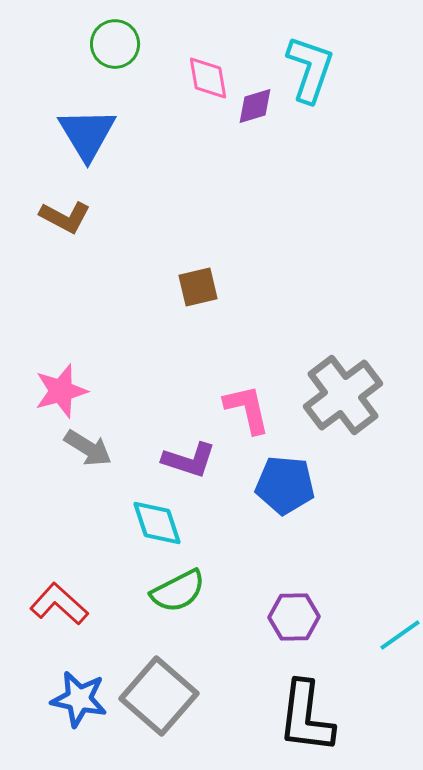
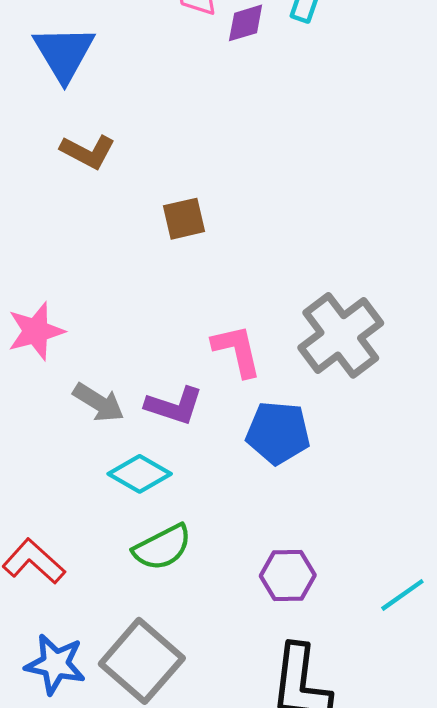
brown L-shape: (65, 217) -> (88, 152), moved
gray arrow: (88, 448) -> (99, 402), moved
cyan diamond: (157, 523) -> (140, 474), turned -42

